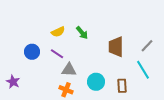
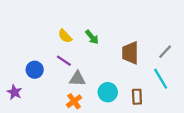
yellow semicircle: (58, 32) -> (65, 36), turned 72
blue circle: (32, 52) -> (35, 70), moved
orange cross: (66, 90) -> (74, 101), turned 32

